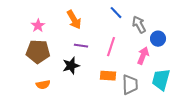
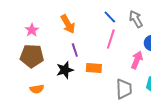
gray arrow: (139, 25) -> (136, 19), moved
purple line: (81, 46) -> (75, 50), turned 64
pink line: (111, 47) -> (111, 39), moved
orange rectangle: (108, 76) -> (94, 68), moved

